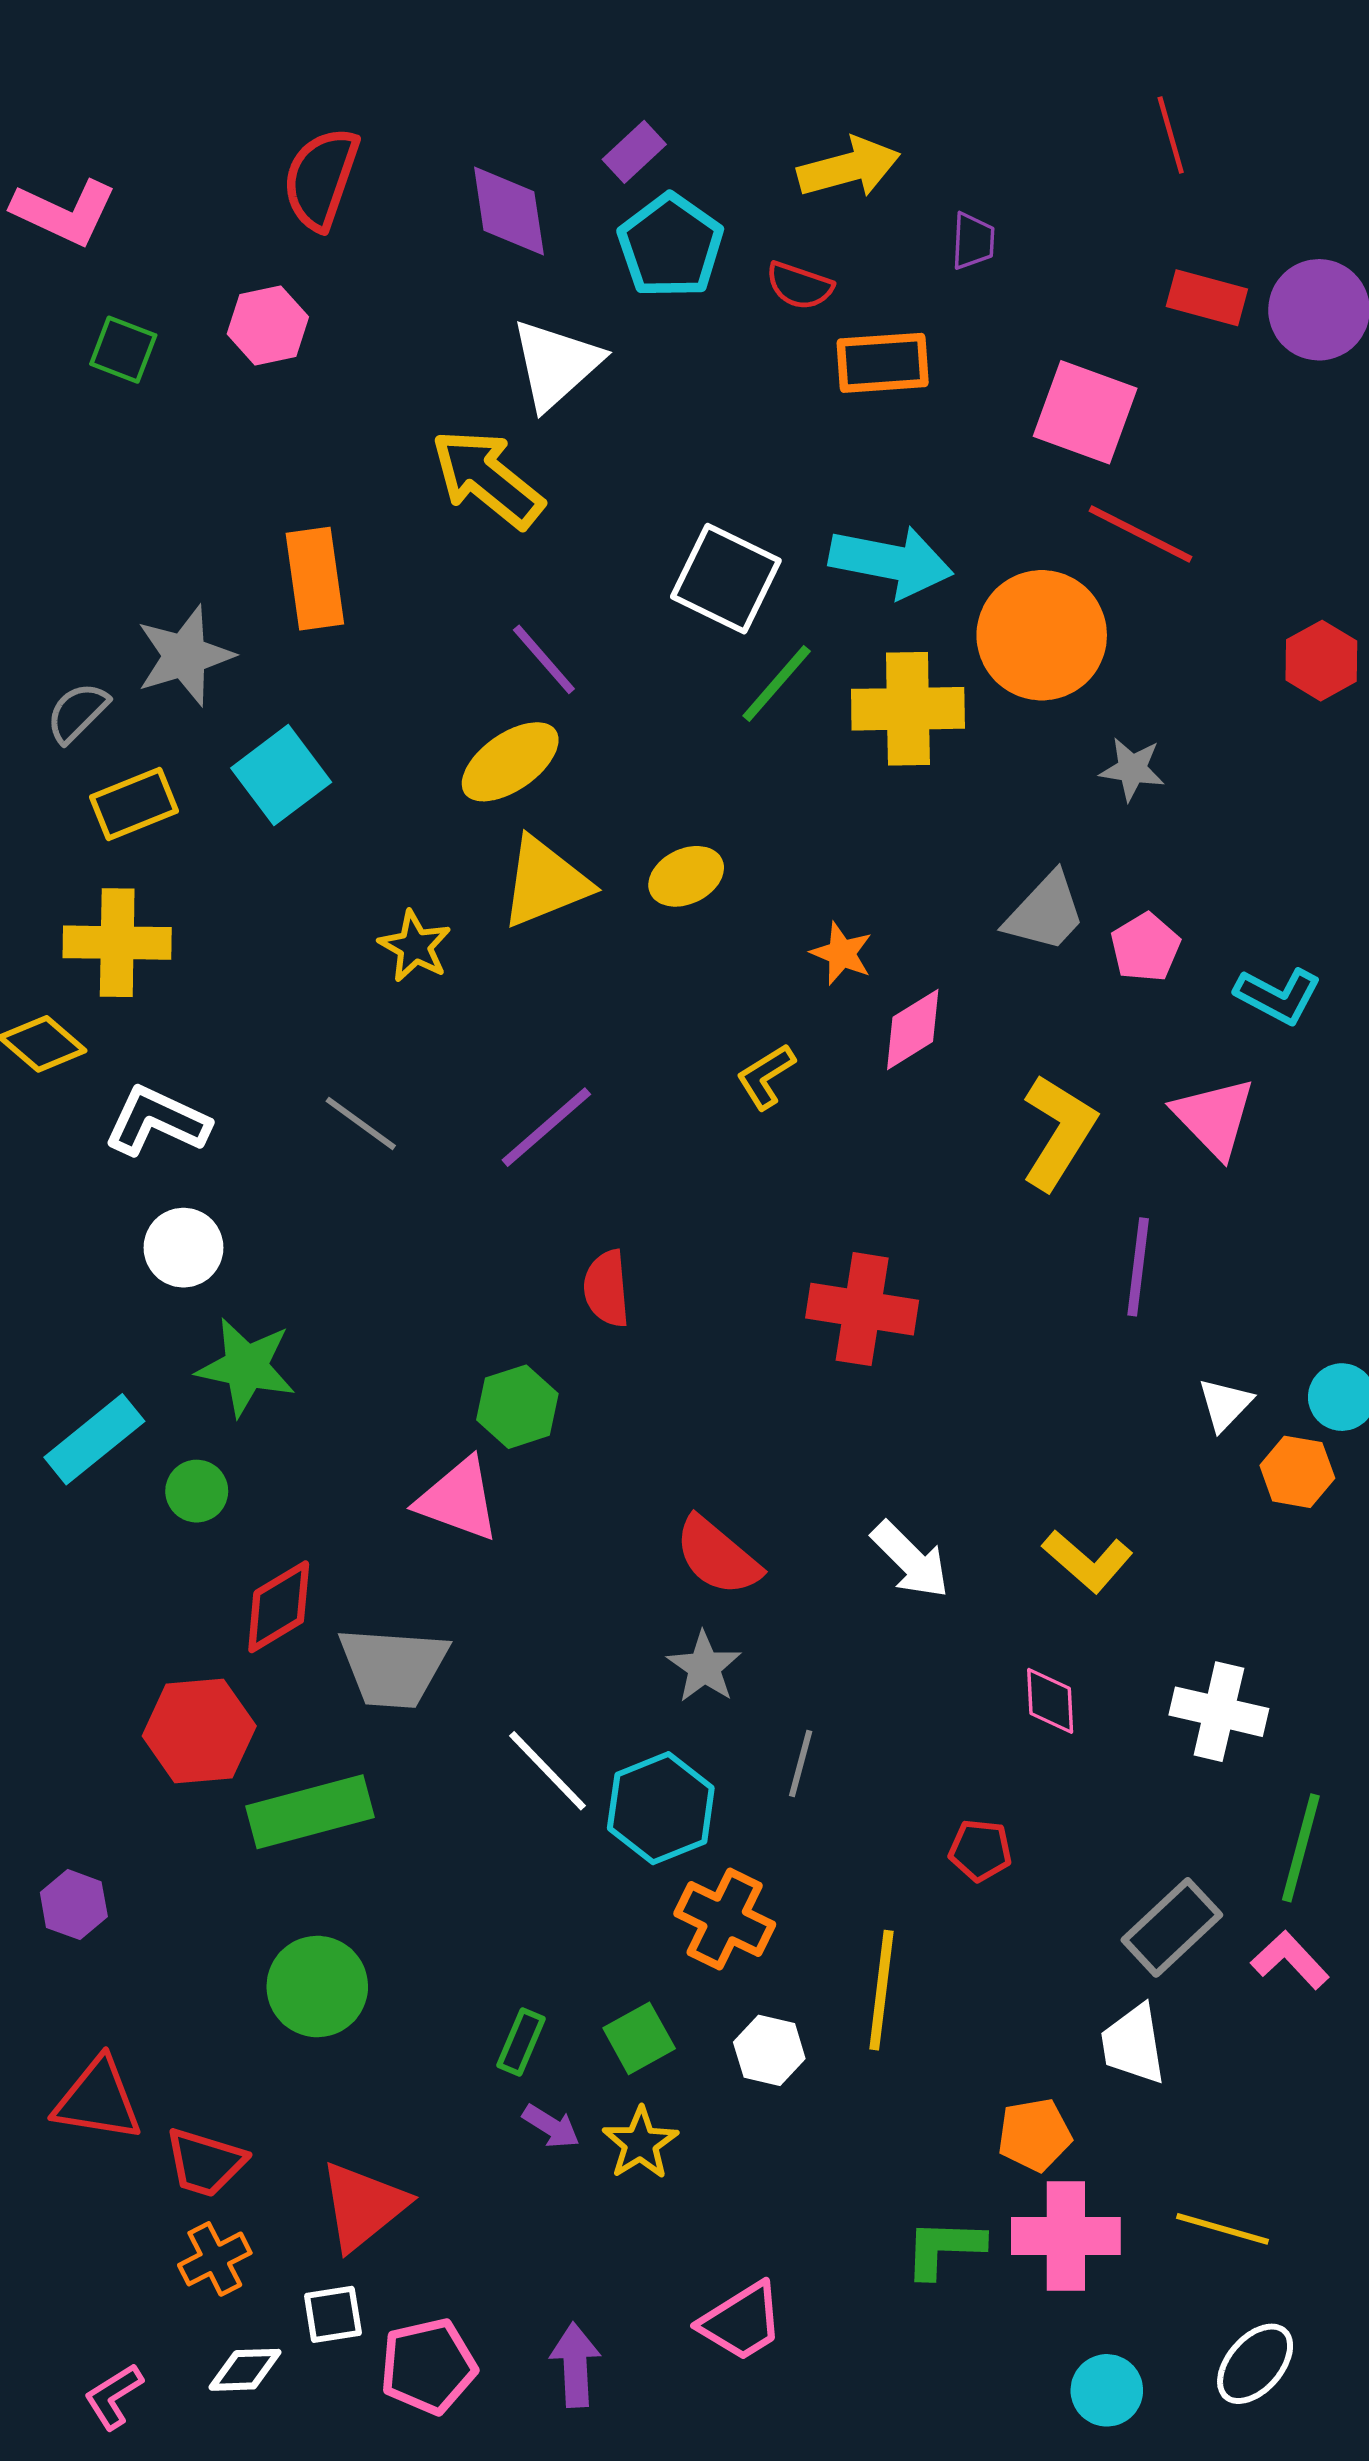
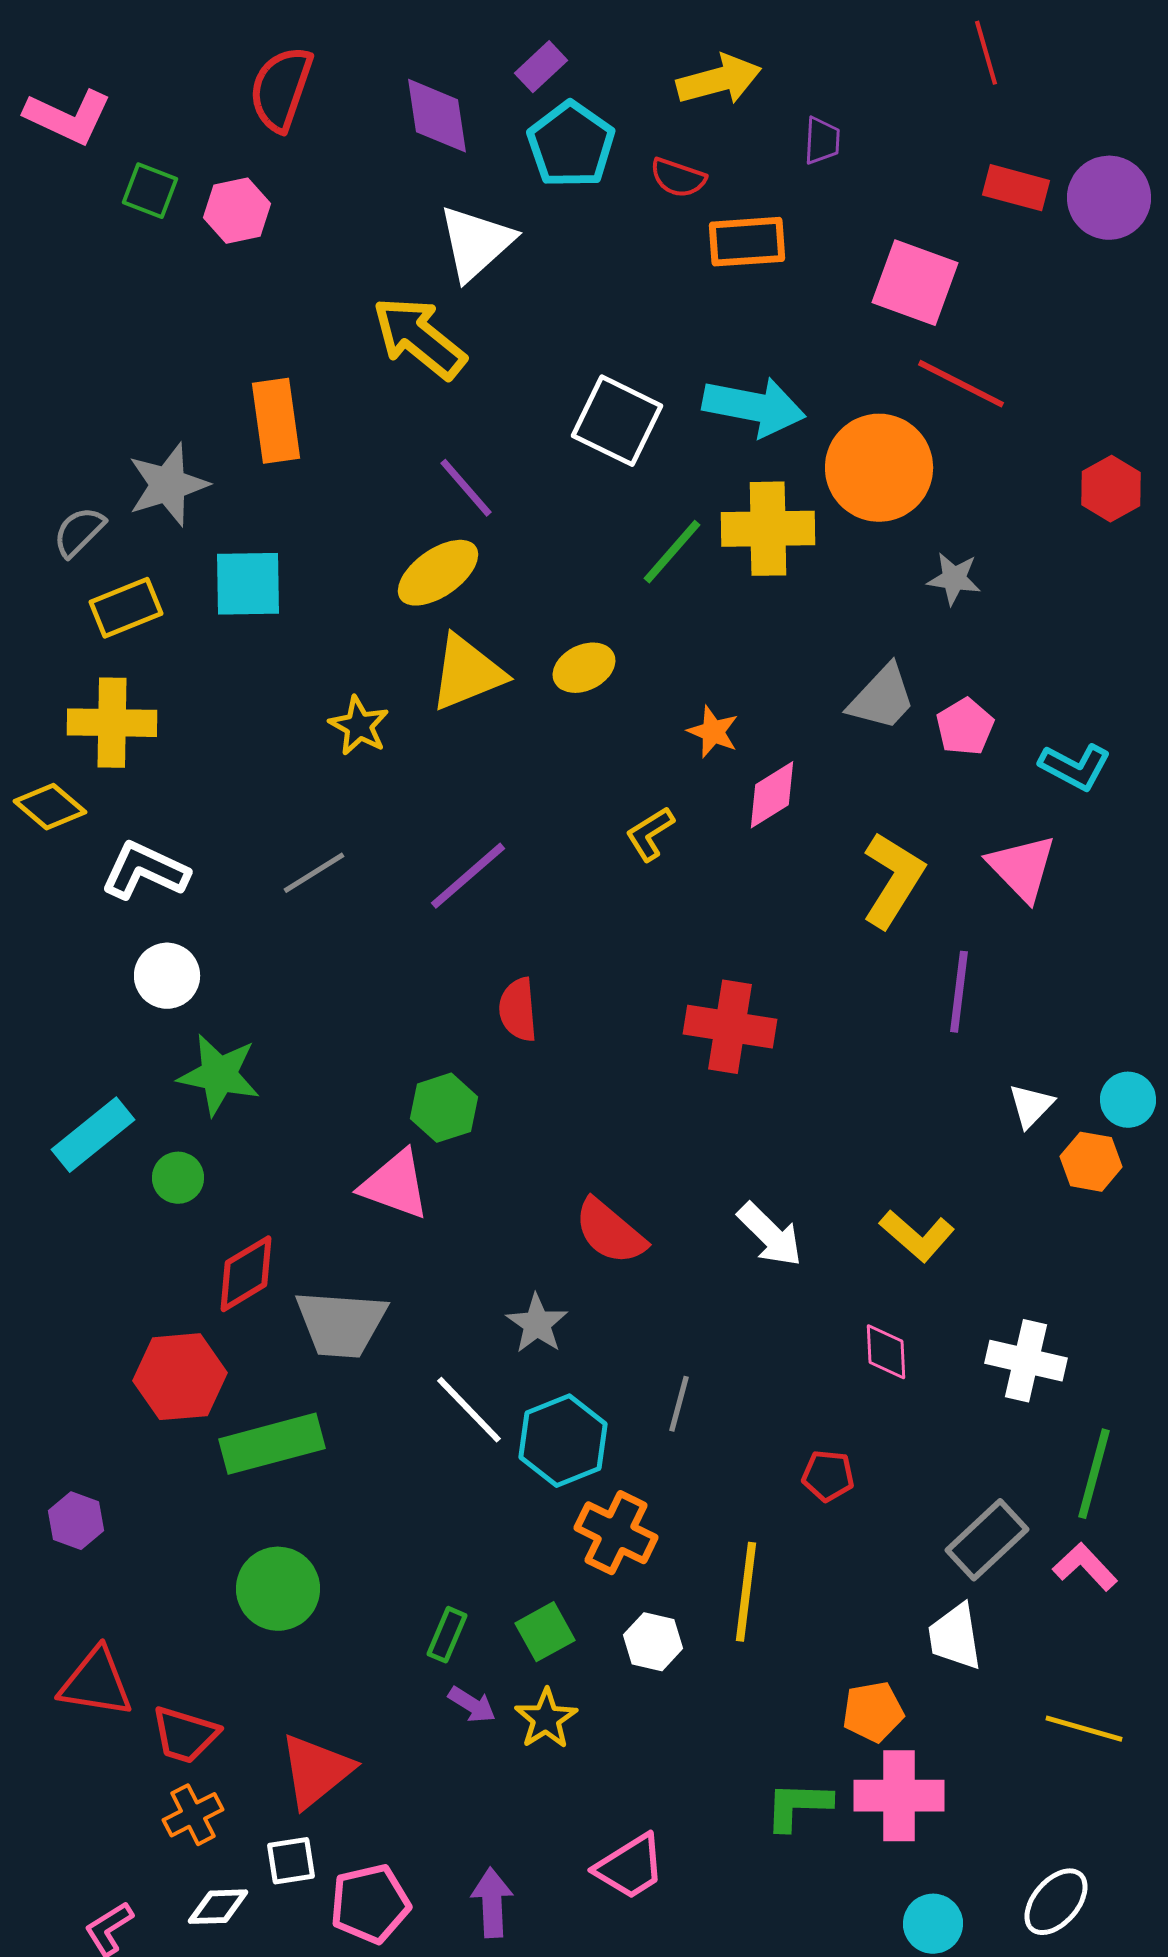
green square: (123, 350) -> (150, 191), moved
green line: (777, 683) -> (672, 552), moved
cyan square: (281, 775) -> (248, 584), turned 36
gray line: (361, 1123) -> (314, 873), turned -68
gray star: (704, 1667) -> (537, 1324), moved
yellow line: (1223, 2229) -> (1084, 1729), moved

